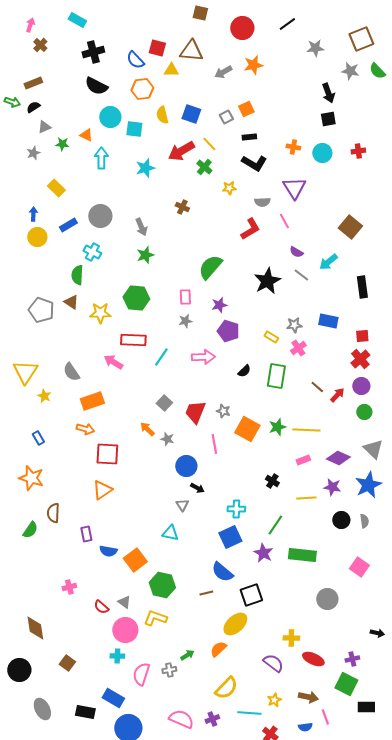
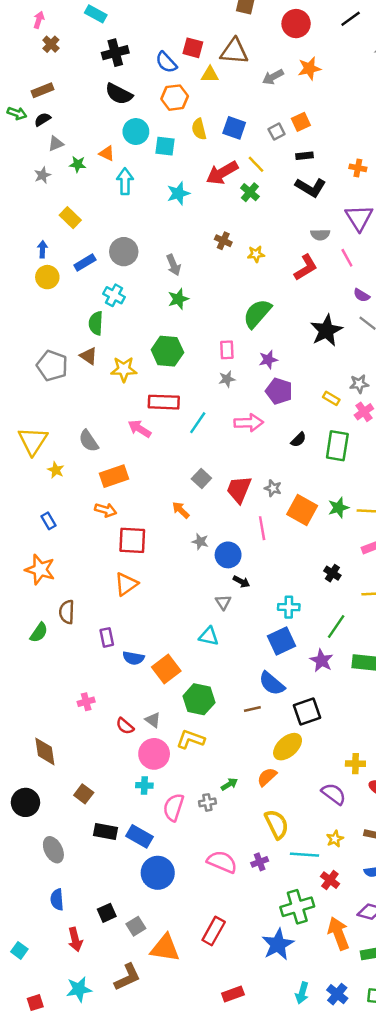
yellow star: (229, 188) -> (256, 254), moved
gray star: (167, 439) -> (200, 542), moved
yellow semicircle: (226, 688) -> (277, 824), turned -70
black rectangle: (85, 712) -> (106, 832), moved

